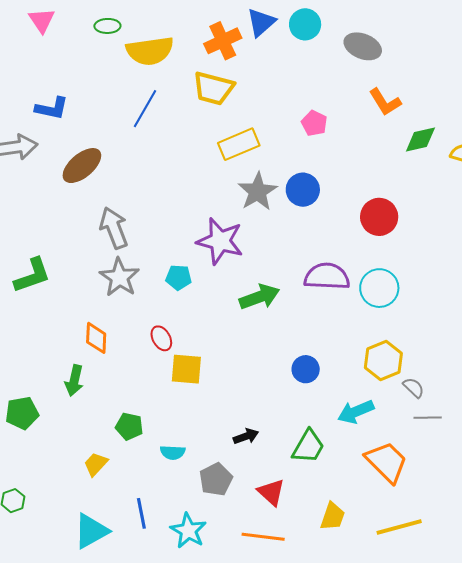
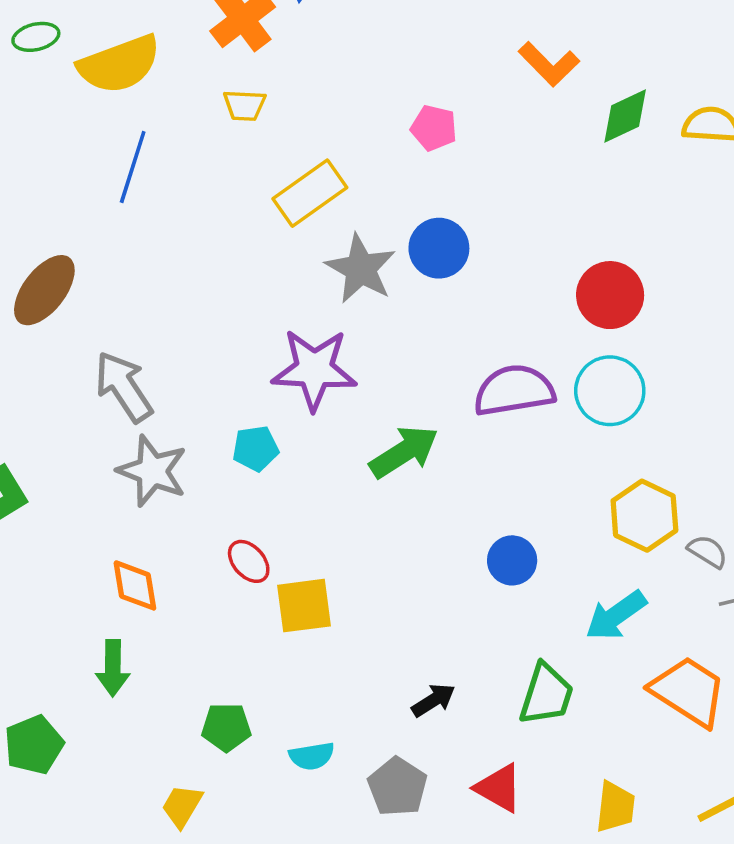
yellow trapezoid: (213, 88) -> (245, 105), size x0.6
red circle: (379, 217) -> (610, 295), moved

